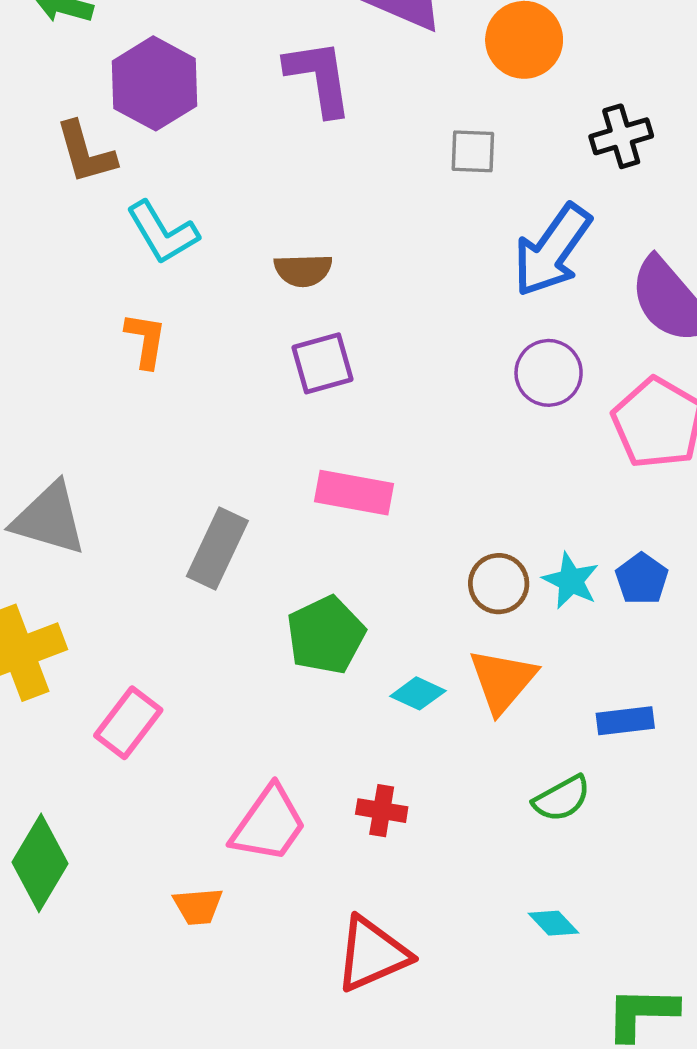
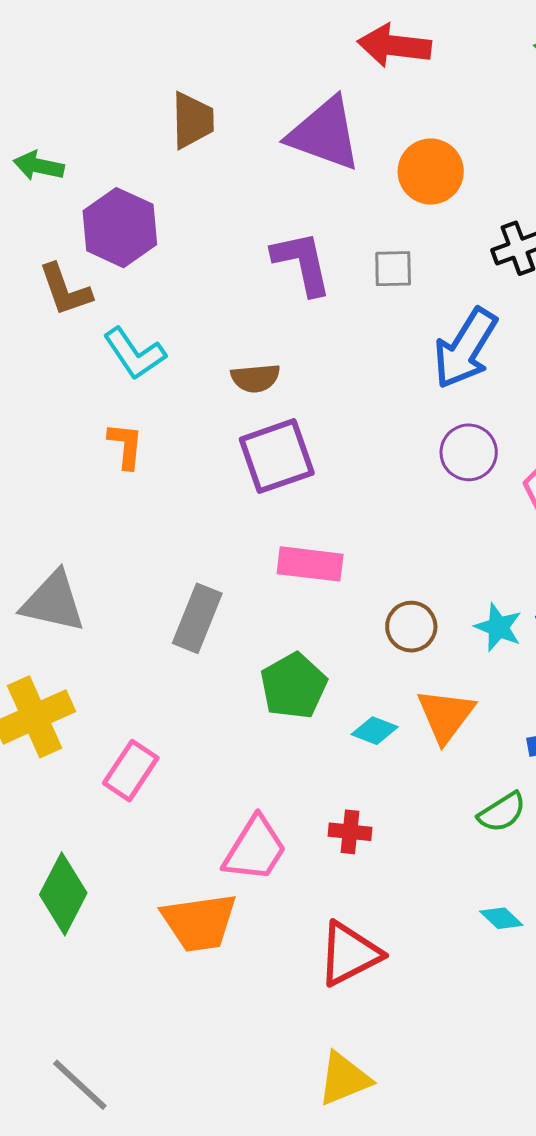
purple L-shape: (319, 78) -> (302, 263), moved
purple square: (323, 363) -> (277, 456), size x1.4
brown circle: (499, 584) -> (411, 627), moved
orange trapezoid: (198, 906) -> (199, 922), size x1.8

